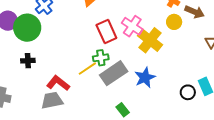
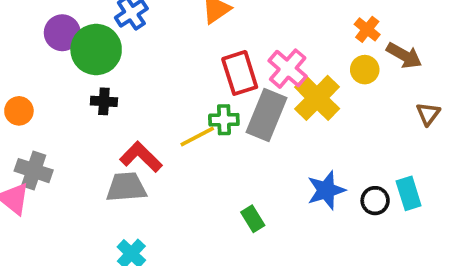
black cross: (28, 61) -> (104, 101), moved
gray rectangle: (114, 73) -> (266, 115), moved, turned -40
blue star: (145, 78) -> (326, 190), moved

